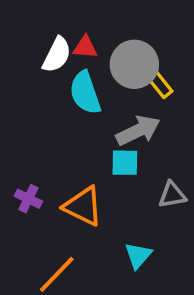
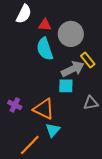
white semicircle: (57, 55) -> (24, 14), moved
yellow rectangle: (159, 83) -> (88, 60), moved
cyan triangle: (138, 255) -> (53, 130), moved

